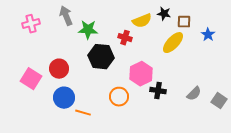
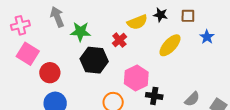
brown square: (184, 22) -> (188, 16), moved
red cross: (125, 38) -> (119, 40), turned 32
pink square: (31, 79) -> (28, 54), moved

